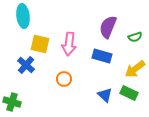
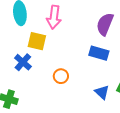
pink arrow: (69, 44) -> (54, 17), moved

